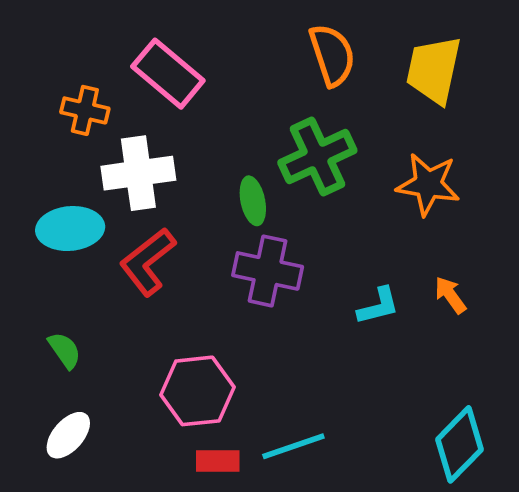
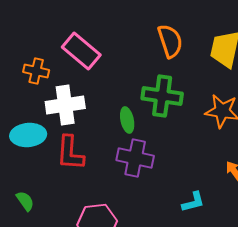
green cross: (317, 157) -> (162, 96), turned 33
red L-shape: (148, 262) -> (70, 153), turned -48
cyan L-shape: (378, 306) -> (193, 202), moved

